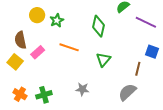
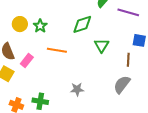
green diamond: (99, 26) -> (82, 24), turned 70
green triangle: (103, 60) -> (102, 45), moved
green cross: (44, 95) -> (40, 101), turned 35

